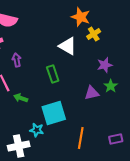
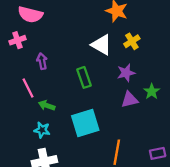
yellow cross: (94, 34) -> (132, 41), moved
purple star: (105, 65) -> (126, 73), moved
cyan star: (37, 130) -> (42, 130), moved

